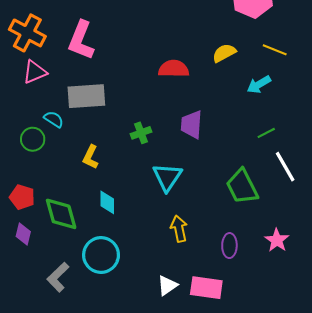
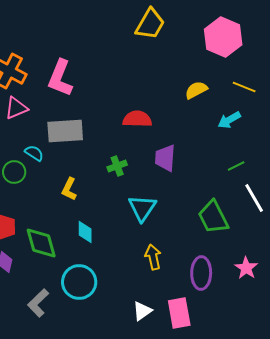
red semicircle: (174, 69) -> (137, 119), moved
purple ellipse: (229, 246) -> (201, 273), size x1.4
pink rectangle: (206, 288) -> (179, 313), turned 72

